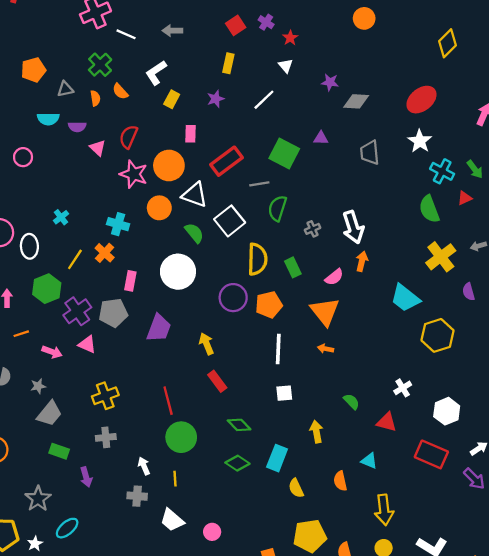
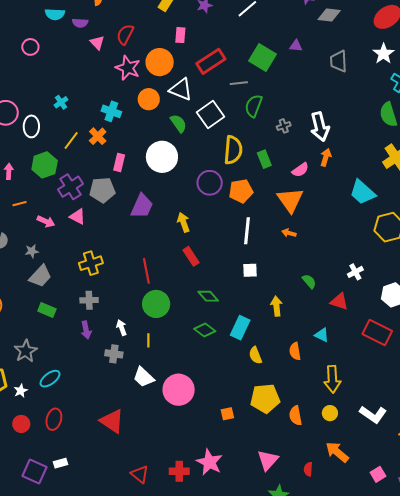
purple arrow: (86, 477) -> (86, 330), moved
pink circle: (212, 532) -> (179, 390), size x2.0

